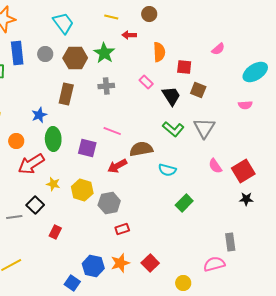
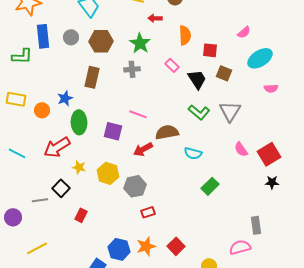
green star: (104, 53) -> (140, 43), moved
cyan ellipse: (255, 72) -> (260, 58), moved
orange circle: (16, 141) -> (42, 110), moved

